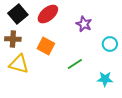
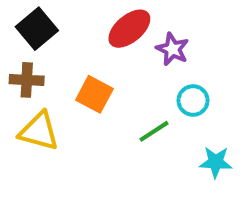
red ellipse: (48, 14) -> (129, 29), moved
cyan circle: (110, 44) -> (193, 100), moved

